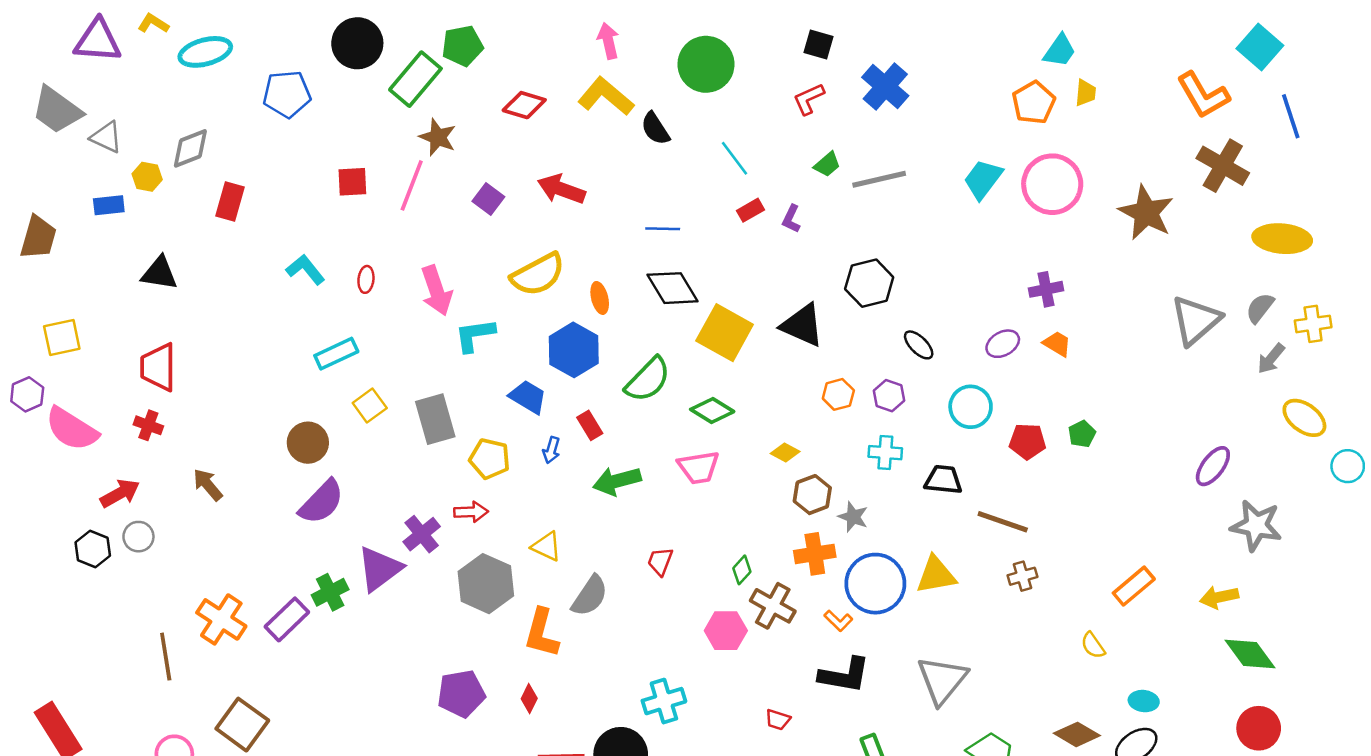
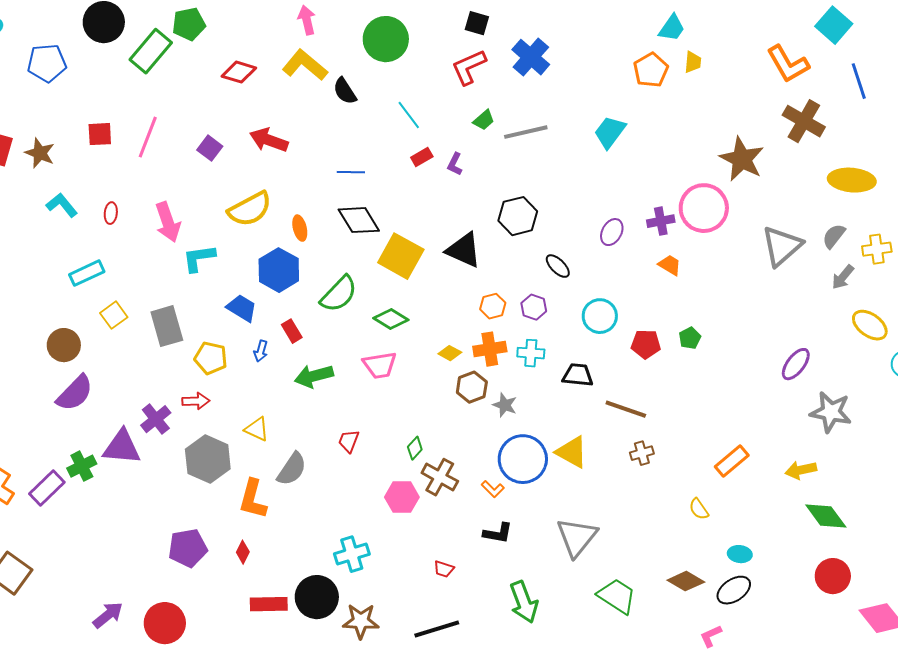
red L-shape: (809, 99) -> (469, 67), size x1.4
brown star: (438, 137) -> (40, 153), moved
pink circle: (1052, 184) -> (704, 208), moved
purple ellipse: (1003, 344) -> (612, 232), moved, turned -32
orange cross: (815, 554) -> (490, 349), moved
purple triangle: (380, 569) -> (122, 447), turned 42
yellow triangle: (936, 575) -> (572, 452), turned 39
black L-shape: (844, 675) -> (498, 533), size x0.7

